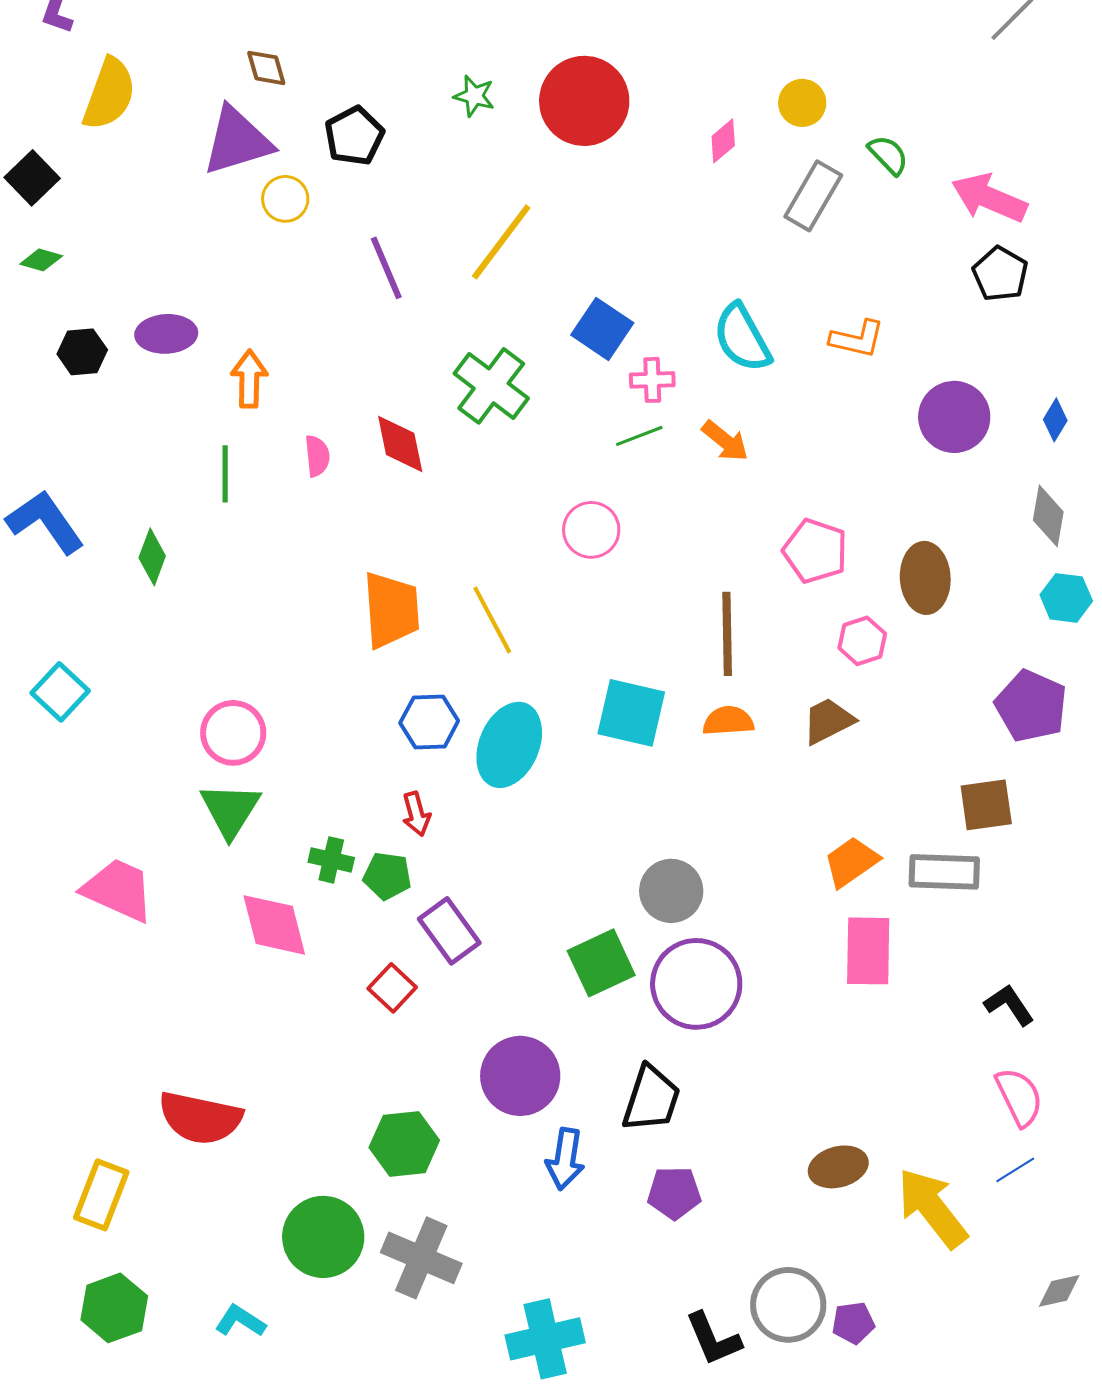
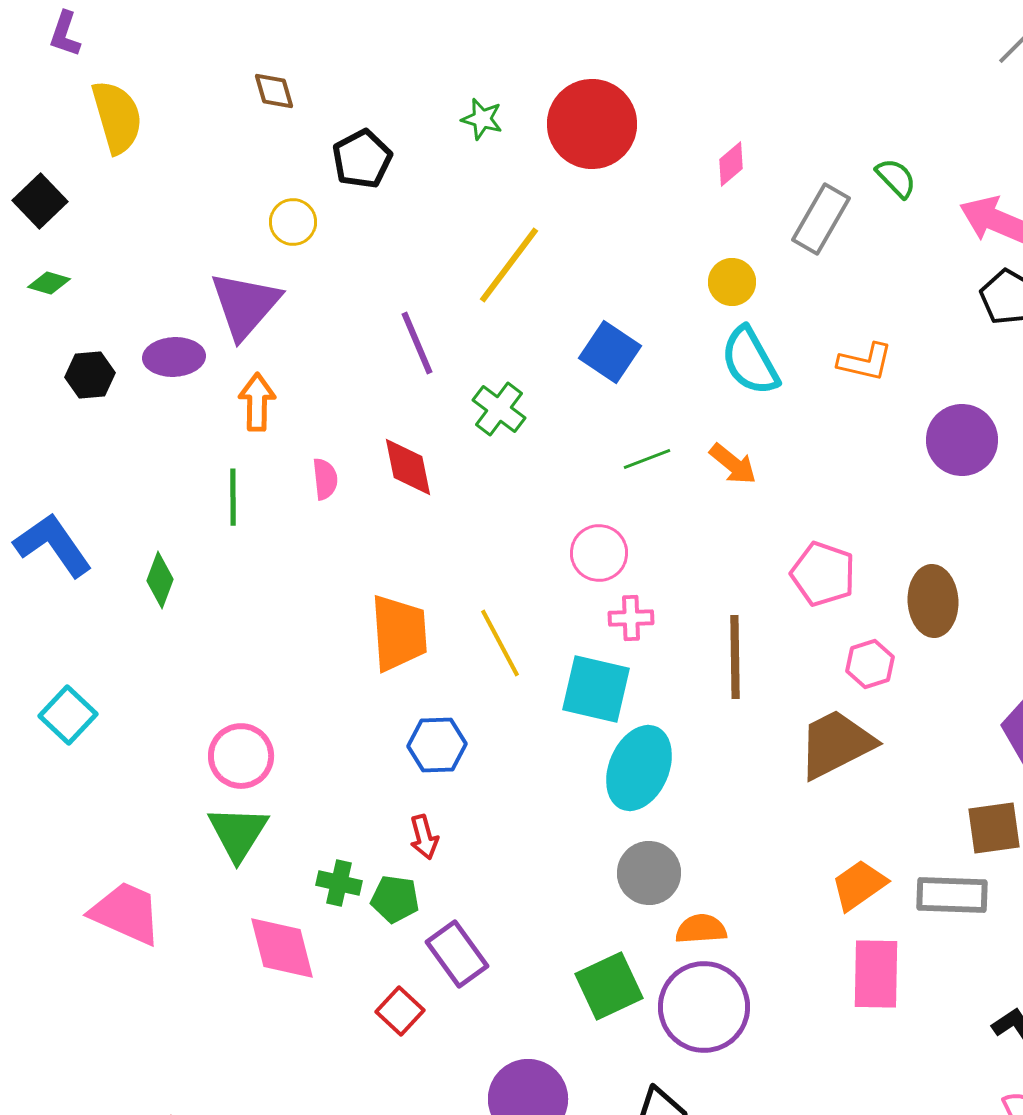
yellow semicircle: (109, 94) -> (117, 117), turned -36
yellow circle: (802, 103) -> (732, 282), moved
purple triangle: (237, 141) -> (245, 305), moved, turned -32
purple line: (386, 268) -> (417, 343), moved
pink cross: (652, 380) -> (631, 618), moved
green cross: (491, 386) -> (499, 409), size x0.7
cyan square: (631, 713) -> (596, 689), moved
orange semicircle: (728, 721) -> (701, 929), moved
brown trapezoid: (828, 721) -> (836, 744), size x1.5
cyan ellipse: (509, 745) -> (639, 768), moved
gray circle: (671, 891) -> (649, 873), moved

